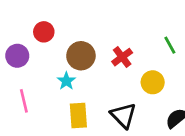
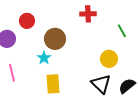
red cross: (122, 57) -> (88, 14), moved, turned 35
black triangle: (123, 115) -> (101, 84), moved

